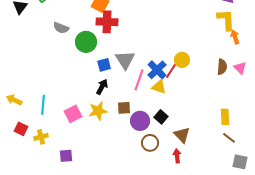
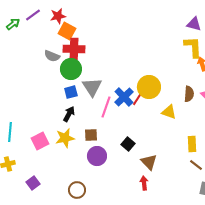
gray semicircle: (61, 28) -> (52, 56), moved
green circle: (86, 42) -> (71, 69), moved
yellow circle: (182, 60) -> (149, 87), size x1.5
yellow triangle: (159, 87) -> (169, 112), moved
purple circle: (140, 121) -> (97, 156), moved
brown circle: (150, 143) -> (77, 190), moved
purple square: (66, 156) -> (33, 183), turned -32

